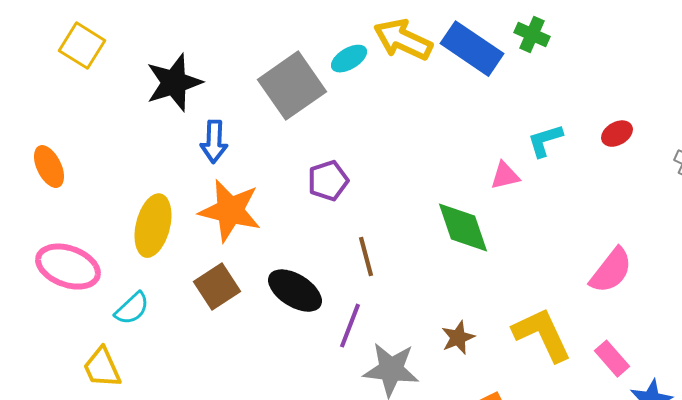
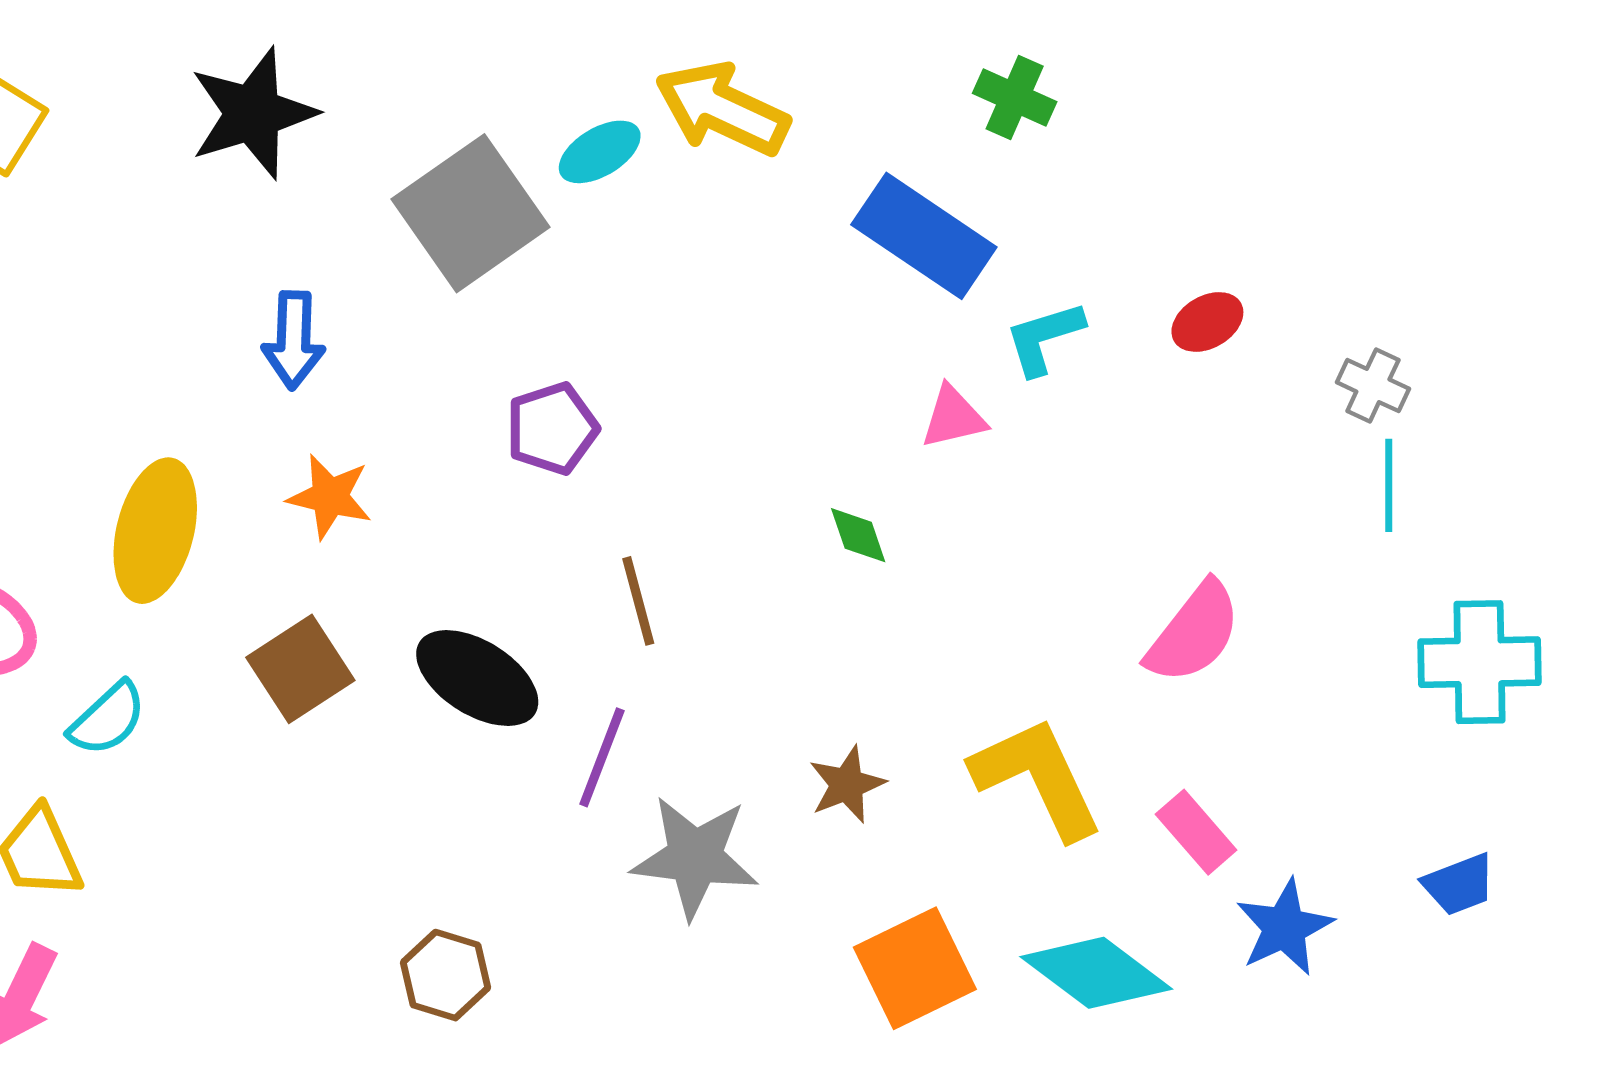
blue rectangle: (472, 49) -> (924, 236), moved
black star: (174, 83) -> (253, 113), moved
orange star: (230, 211) -> (330, 497), size x0.6
green diamond: (463, 228) -> (858, 535), size x0.5

